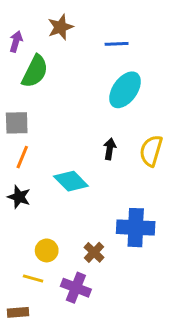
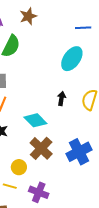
blue line: (117, 44) -> (83, 28), moved
blue cross: (136, 228) -> (79, 152), turned -30
brown cross: (94, 252) -> (41, 148), moved, size x1.6

